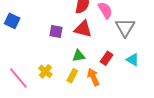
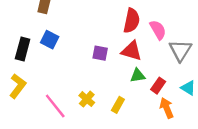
green triangle: (79, 56) -> (138, 75), moved
orange arrow: (93, 77) -> (167, 108), moved

